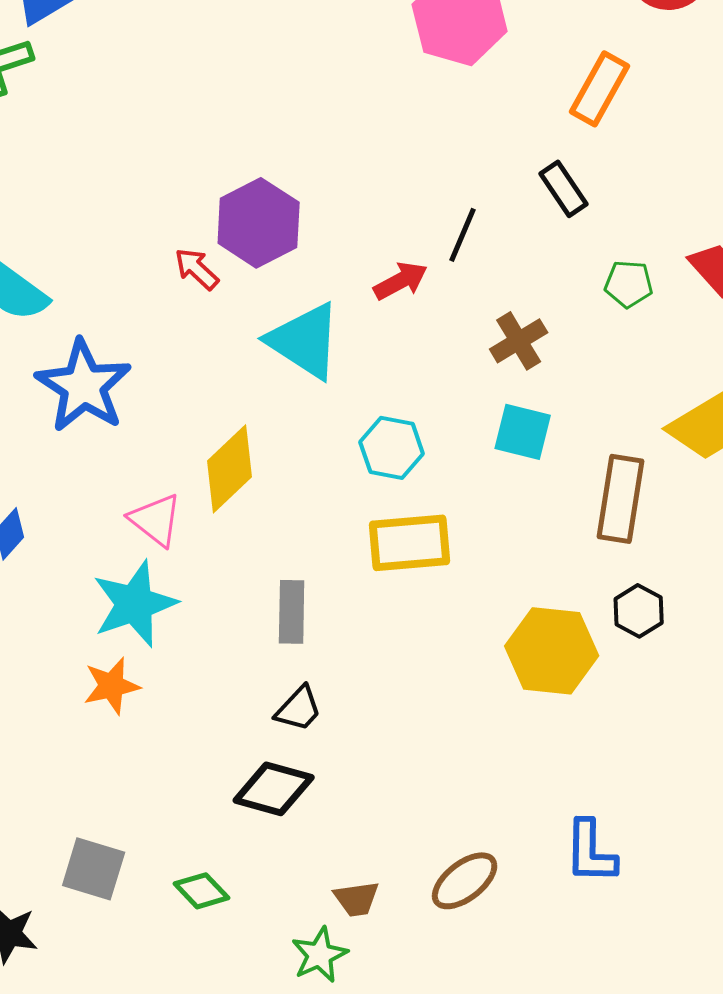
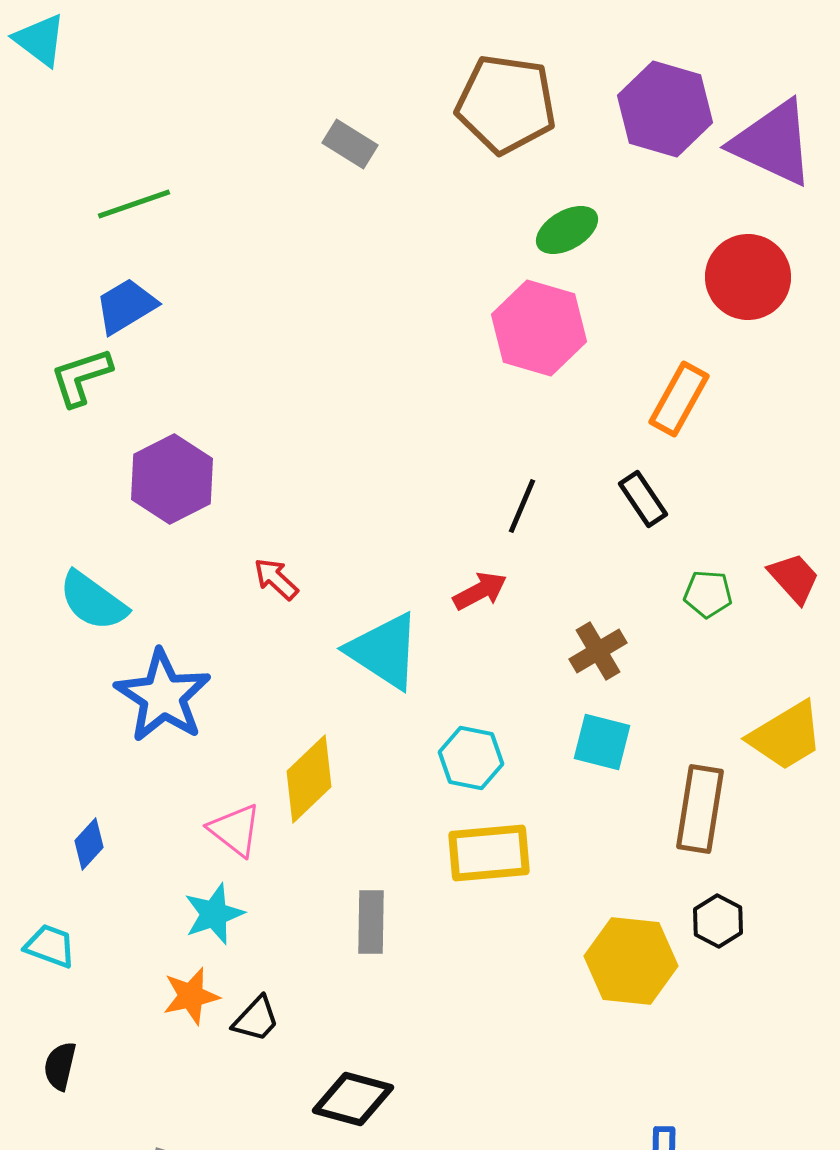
purple hexagon: (259, 223) -> (172, 479), moved
black line: (463, 235) -> (522, 506), moved
cyan star: (135, 604) -> (214, 914), size x0.7
black trapezoid: (299, 709) -> (256, 1019), moved

